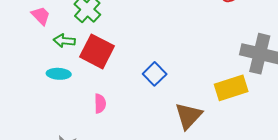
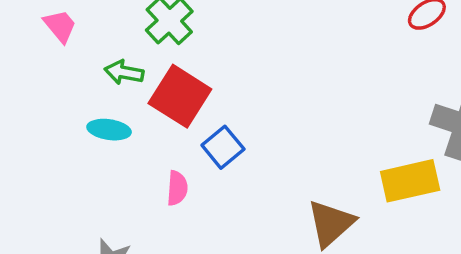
pink trapezoid: (41, 16) -> (60, 26), moved
blue square: (155, 74) -> (223, 147), moved

